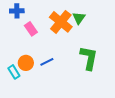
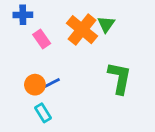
blue line: (47, 62) -> (51, 83), moved
cyan rectangle: (14, 72) -> (43, 113), moved

